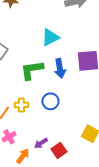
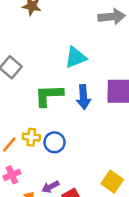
blue circle: (51, 101) -> (54, 142), moved

